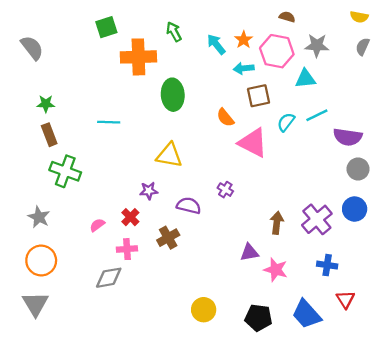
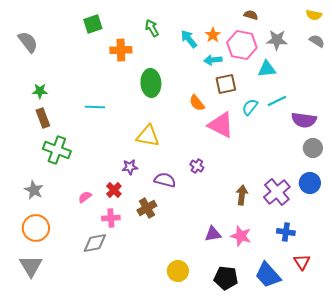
gray semicircle: (363, 47) -> (317, 41), turned 98
orange cross: (138, 57) -> (121, 50), size x0.7
purple triangle: (249, 252) -> (213, 234), moved

